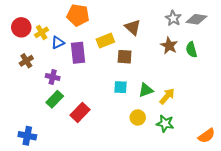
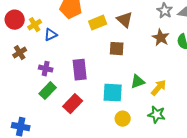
yellow rectangle: (105, 41) -> (98, 23), moved
purple rectangle: (78, 53) -> (80, 70), moved
cyan square: (121, 87) -> (113, 93), moved, size x1.5
yellow circle: (138, 117) -> (123, 119), moved

